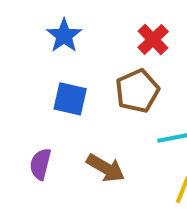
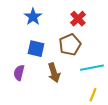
purple semicircle: (40, 164) -> (19, 73), moved
brown arrow: (106, 168) -> (54, 73), moved, turned 42

